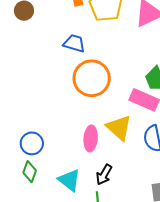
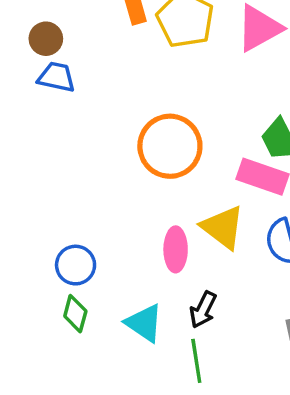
blue trapezoid: (74, 43) -> (56, 77), moved

